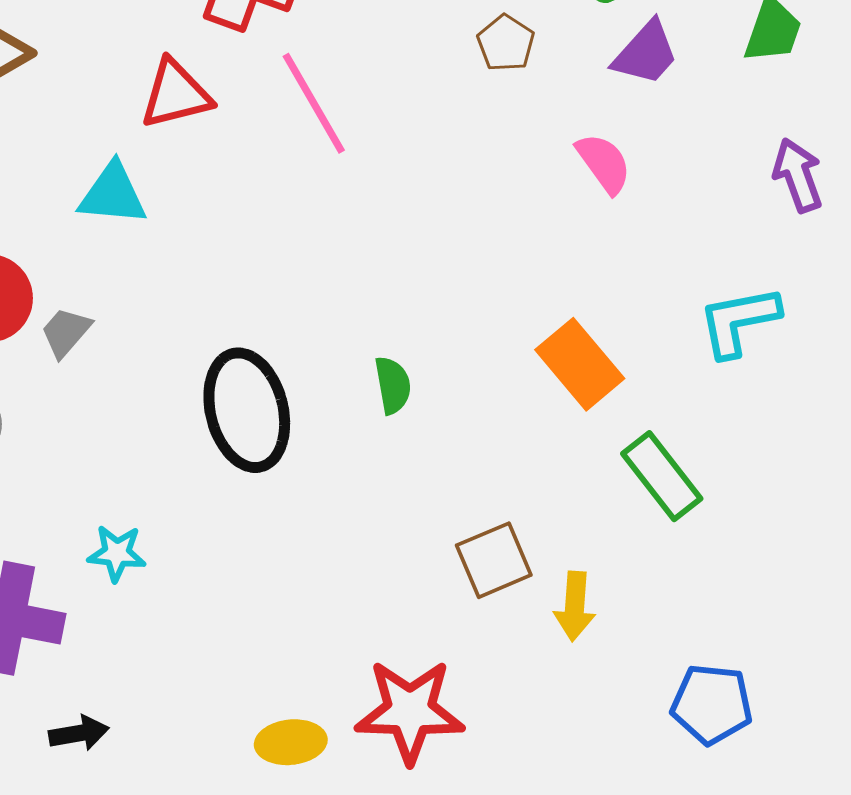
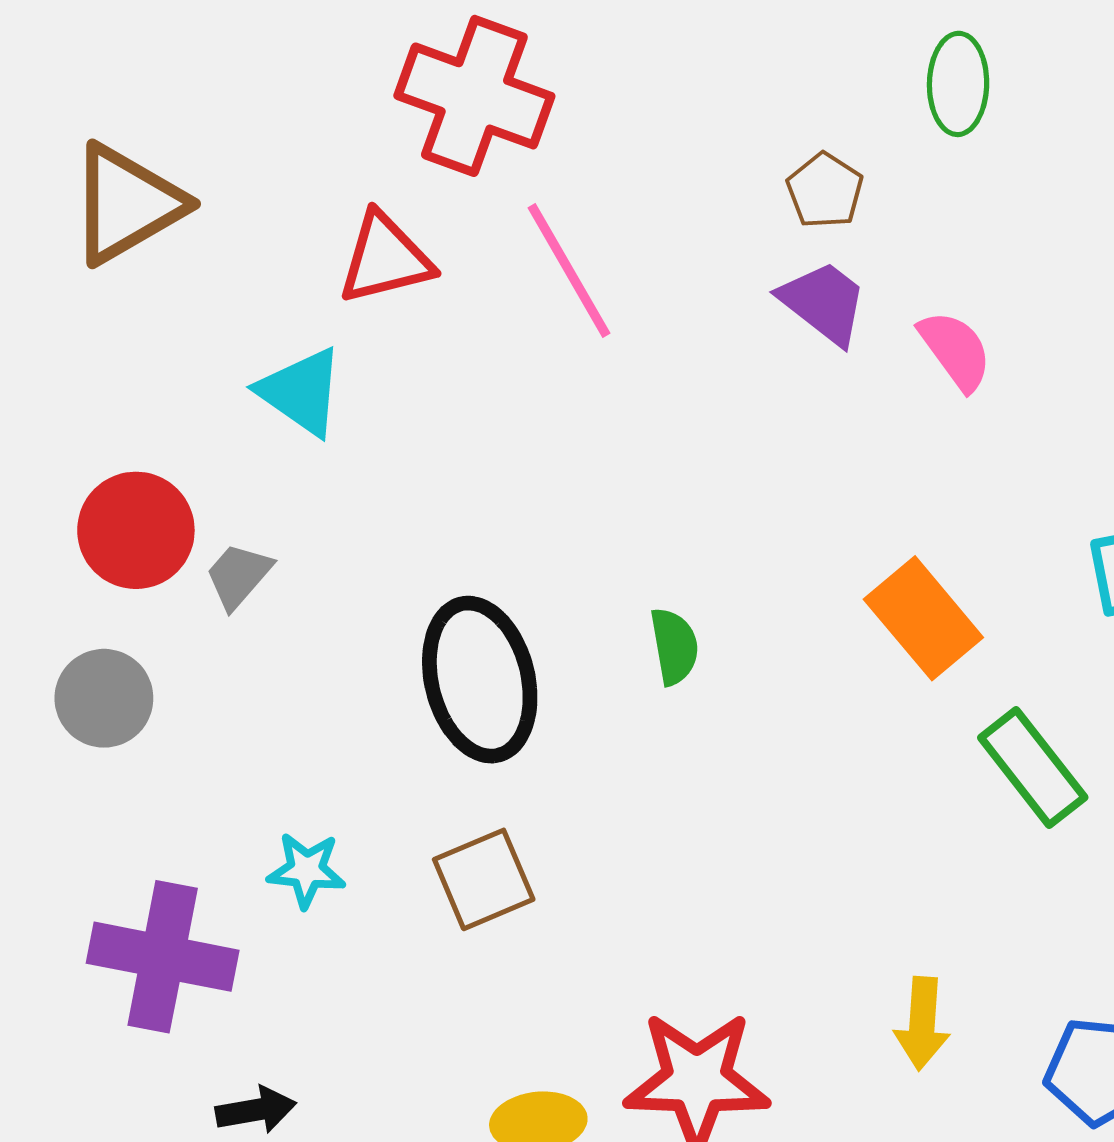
purple trapezoid: (646, 53) -> (823, 302), moved, turned -94
cyan triangle: (113, 194) -> (301, 392), turned 30
brown square: (494, 560) -> (484, 879), moved
yellow arrow: (575, 606) -> (922, 1023), moved

